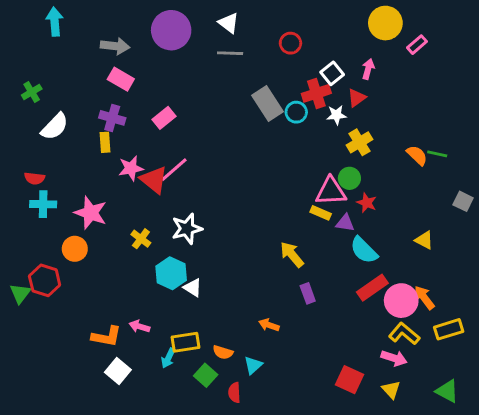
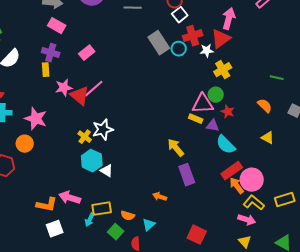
pink arrow: (368, 69) -> (229, 19), size x1.5
white square: (332, 73) -> (180, 15), moved
red triangle: (357, 98) -> (221, 39), size x1.5
orange semicircle: (417, 155) -> (265, 106), moved
yellow cross: (141, 239) -> (85, 137), moved
purple rectangle: (308, 293) -> (187, 175), size x1.5
orange arrow: (424, 298) -> (237, 186), moved
pink arrow: (139, 326) -> (70, 198), size x1.5
white square: (118, 371) -> (55, 229), turned 30
red square: (349, 380) -> (197, 235), moved

